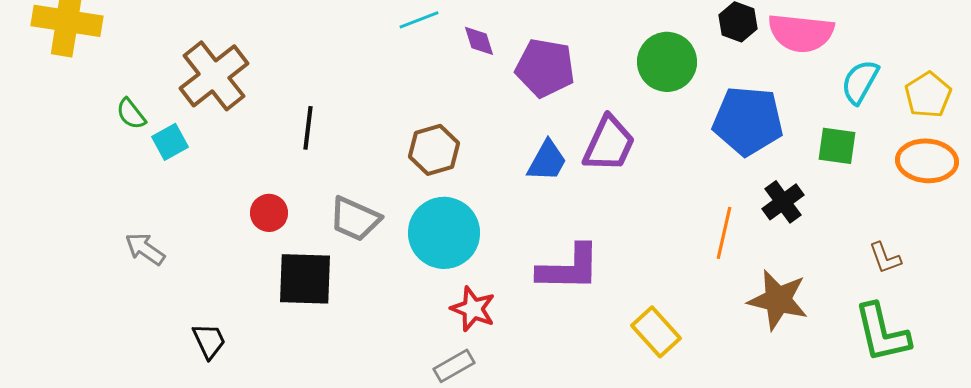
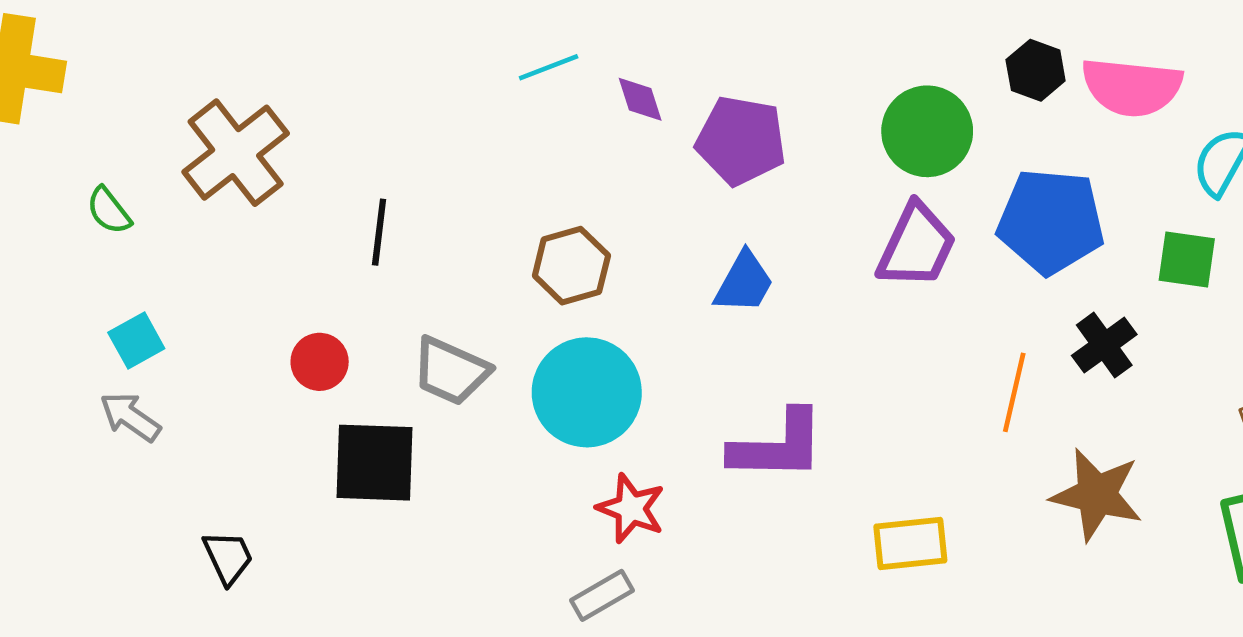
cyan square: (170, 142) -> (136, 340), moved
purple trapezoid: (609, 144) -> (916, 246), moved
yellow rectangle: (656, 332) -> (910, 544), turned -54

